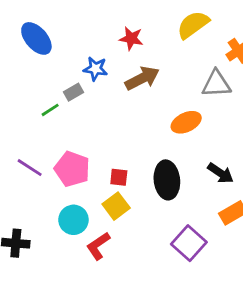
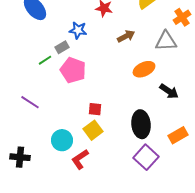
brown arrow: (142, 78) -> (126, 36), moved, size x0.7
pink pentagon: (72, 169) -> (73, 70), moved
black arrow: (220, 173) -> (169, 91), moved
black ellipse: (167, 180) -> (141, 124), moved

